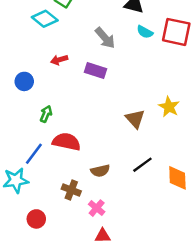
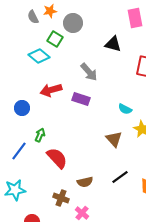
cyan semicircle: (145, 32) -> (125, 109), moved
red arrow: (59, 60) -> (51, 90), size x1.5
red semicircle: (66, 142) -> (57, 158), turned 35
blue line: (34, 154) -> (19, 151), moved

